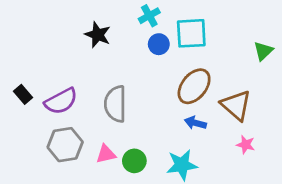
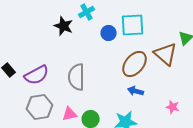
cyan cross: (149, 16) -> (87, 12), moved
brown triangle: (236, 105) -> (166, 54), moved

